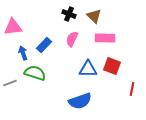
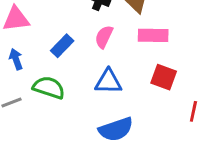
blue arrow: (23, 53) -> (16, 59), moved
blue triangle: (88, 69) -> (108, 82), moved

